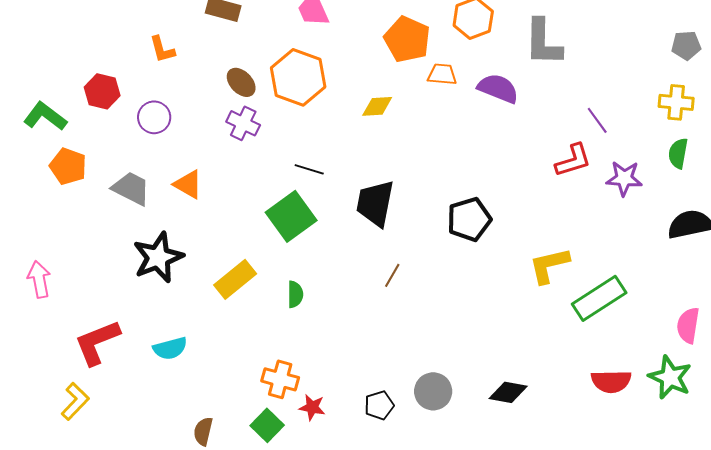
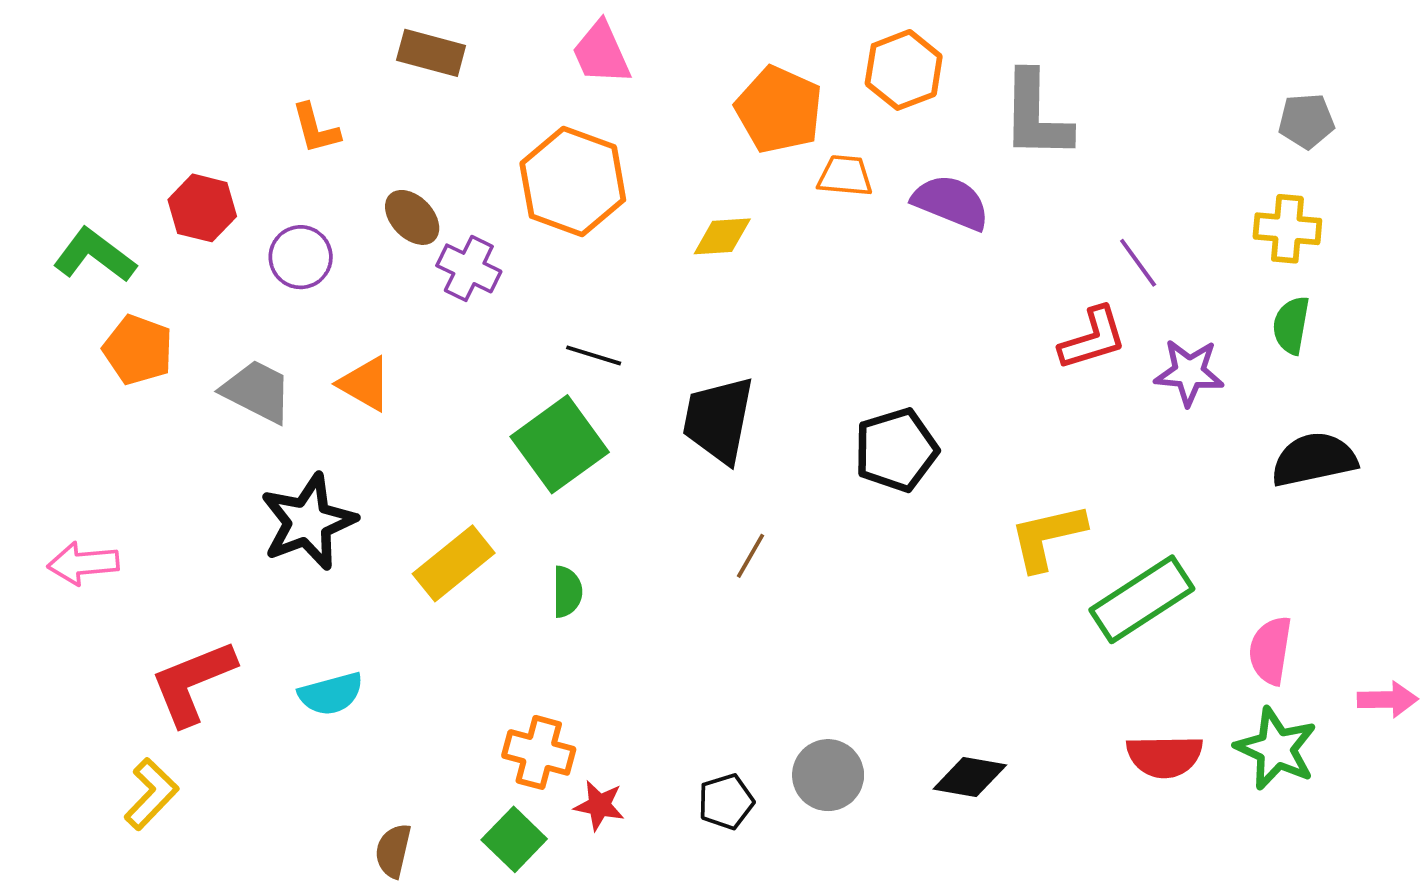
brown ellipse: (241, 82) -> (412, 217), moved
pink arrow: (39, 279) -> (83, 563), turned -84
pink semicircle: (688, 325) -> (1270, 650), moved

